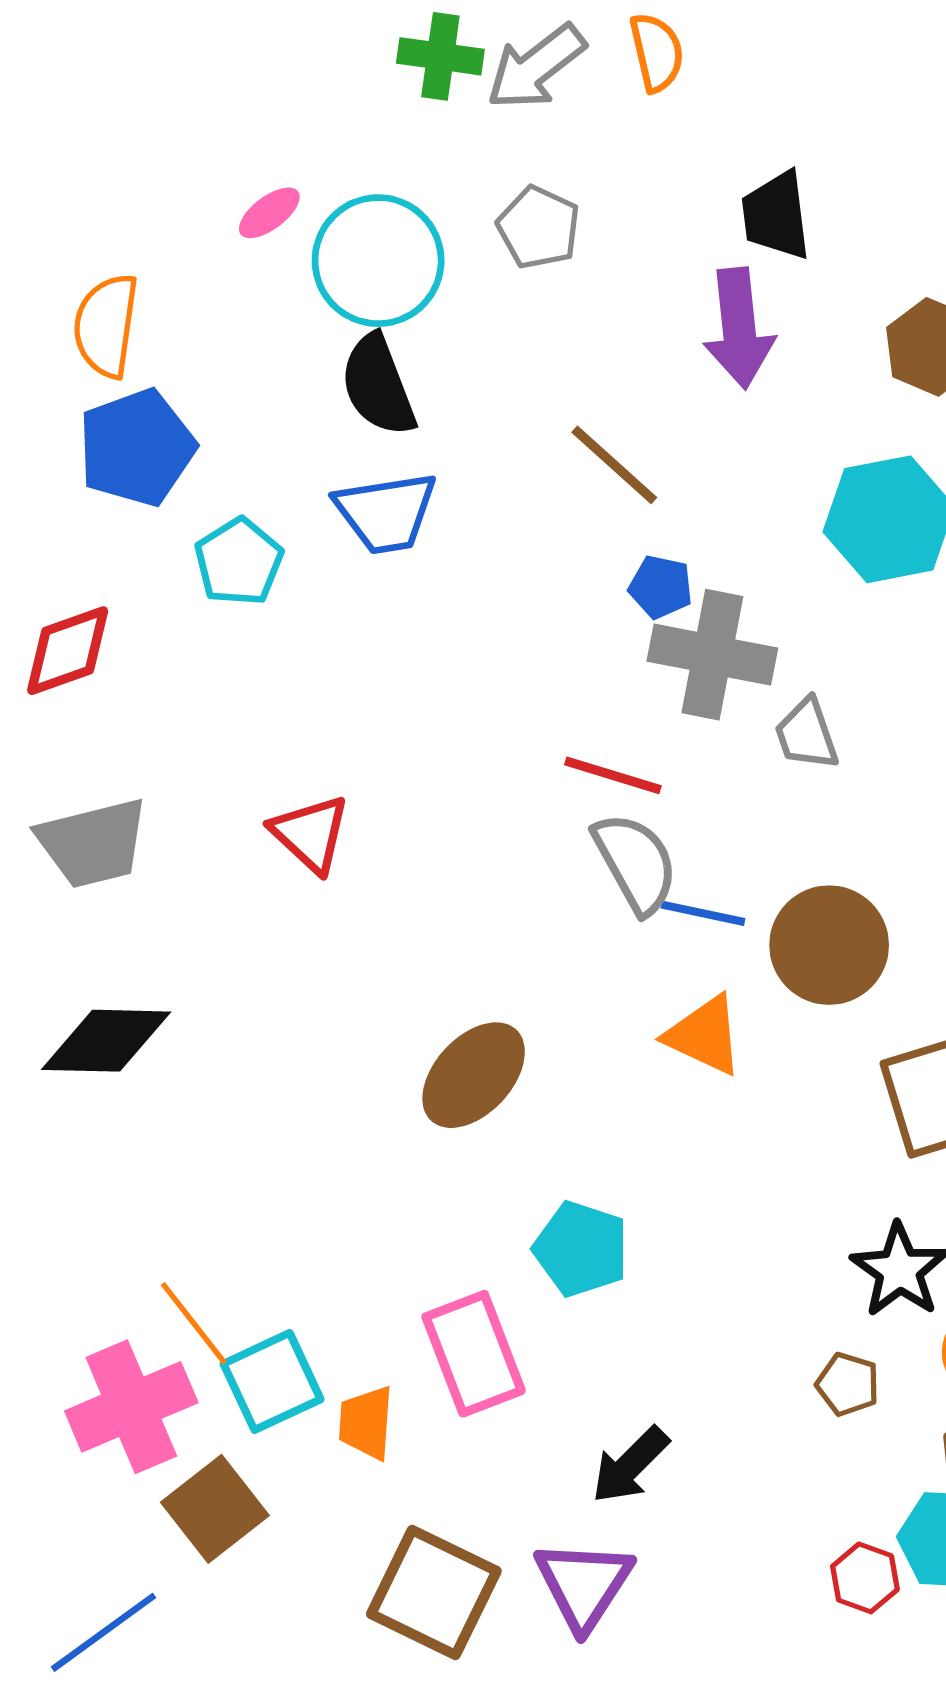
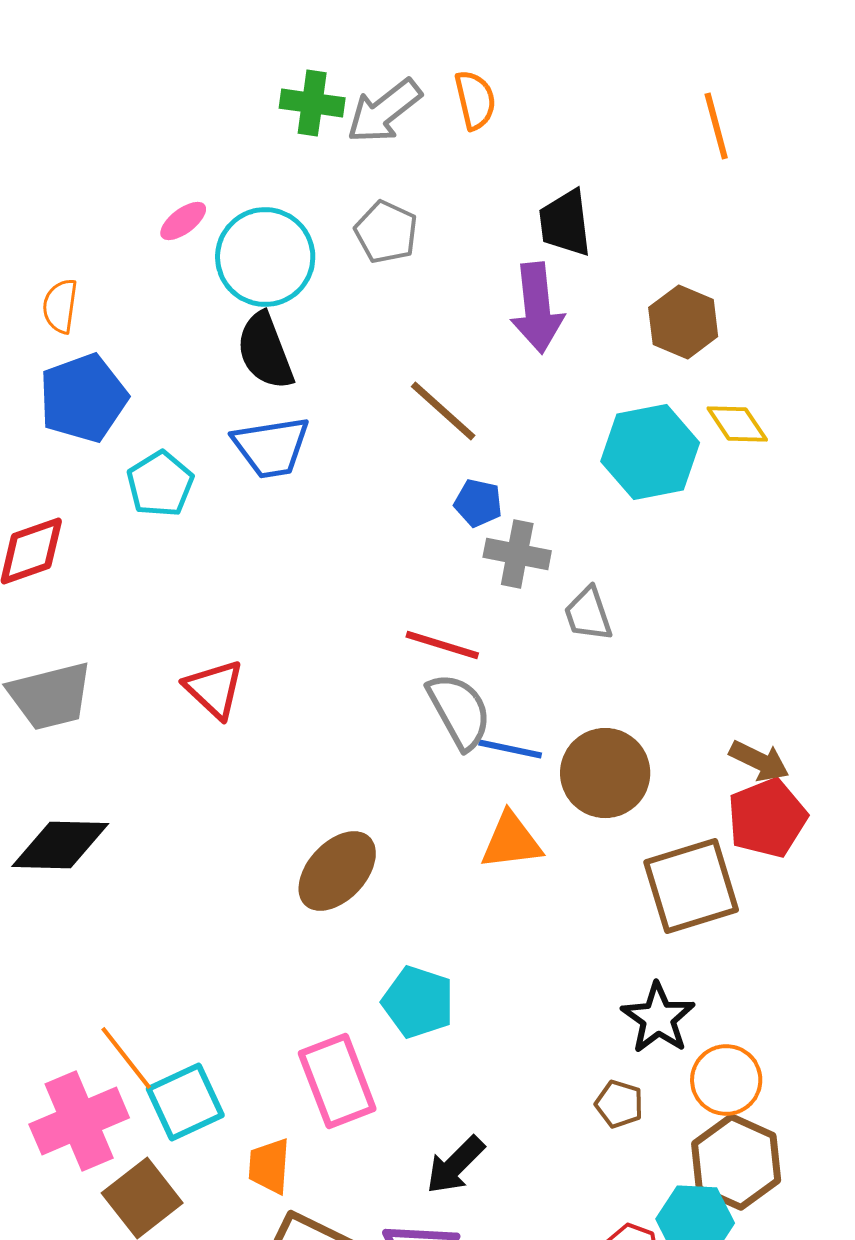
orange semicircle: (106, 326) -> (60, 306), size x0.7
gray cross: (712, 655) -> (517, 554), size x0.7
orange triangle: (704, 1035) -> (511, 841), turned -32
orange trapezoid: (366, 1423) -> (269, 1166), moved

